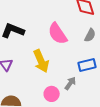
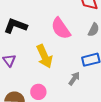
pink circle: (52, 94) -> (38, 92), moved

